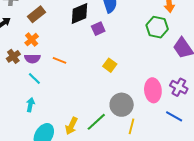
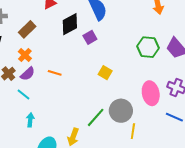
green hexagon: (157, 27) -> (148, 47), moved
purple semicircle: (32, 59) -> (28, 74), turned -35
cyan line: (34, 78) -> (24, 95), moved
green line: (96, 122) -> (96, 117), moved

